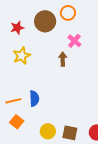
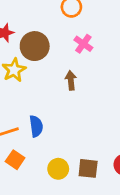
brown circle: (45, 21) -> (35, 46), moved
brown arrow: (63, 59) -> (71, 80), moved

